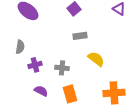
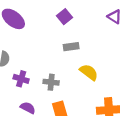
purple cross: (35, 65) -> (21, 79), turned 32

